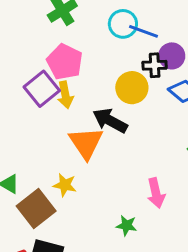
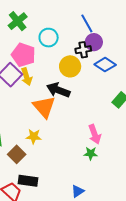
cyan circle: (123, 24) -> (49, 38), moved
blue line: (143, 31) -> (87, 23), moved, turned 48
brown square: (36, 208) -> (17, 154), size x0.7
green star: (127, 225) -> (91, 153), moved

